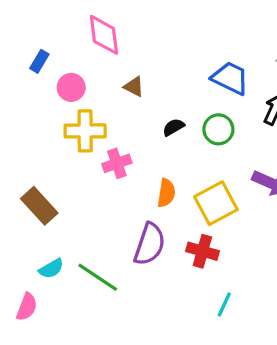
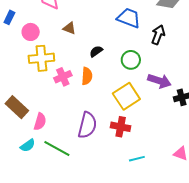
green circle: (218, 129) -> (131, 60), moved
orange semicircle: (166, 193) -> (87, 76), moved
cyan line: (224, 304) -> (137, 159), turned 56
pink semicircle: (27, 307) -> (40, 122), moved

